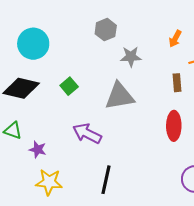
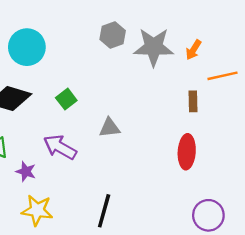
gray star: (131, 57) -> (154, 47), moved, size x1.6
gray triangle: (120, 96) -> (109, 128), moved, size x0.6
purple arrow: (87, 133) -> (60, 147), moved

